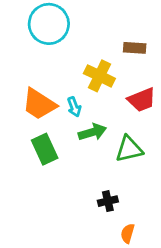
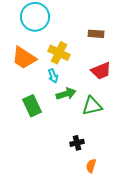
yellow cross: (99, 76) -> (59, 53), moved
orange trapezoid: (39, 104) -> (24, 58), moved

